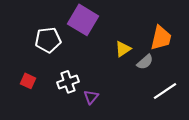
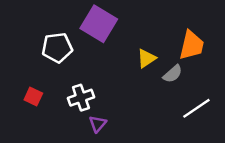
purple triangle: (91, 97) -> (98, 124), moved

